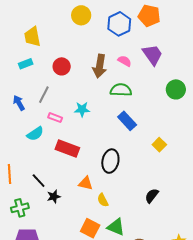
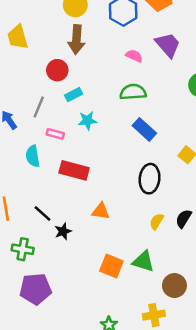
cyan rectangle: (26, 64) -> (74, 95), moved
brown arrow: (100, 66) -> (76, 40), moved
cyan semicircle: (35, 134) -> (33, 156), turned 120
black ellipse: (110, 161) -> (150, 179), moved
yellow semicircle: (103, 200) -> (157, 221), moved, turned 64
green cross: (20, 208) -> (23, 249), turned 30

